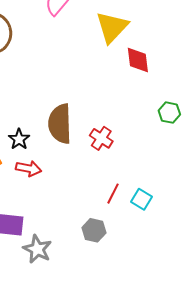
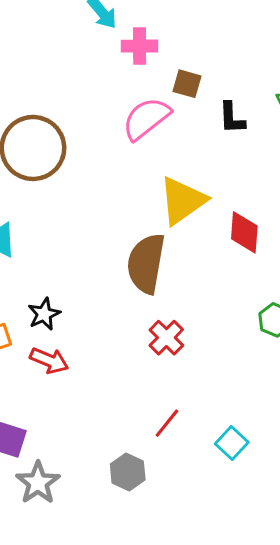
yellow triangle: (112, 27) -> (182, 201), moved
brown semicircle: (60, 124) -> (146, 264), moved
cyan square: (142, 199) -> (232, 443), moved

